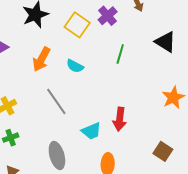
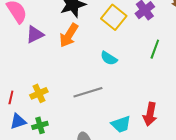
orange arrow: (41, 59) -> (69, 35), moved
gray line: (56, 101) -> (88, 92), turned -76

